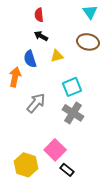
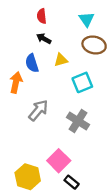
cyan triangle: (90, 12) -> (87, 19), moved
cyan square: (72, 87) -> (82, 82), moved

